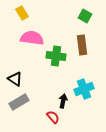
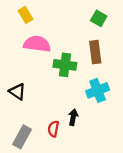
cyan cross: (84, 89) -> (98, 90), moved
gray rectangle: (19, 102) -> (22, 137), moved, turned -30
red semicircle: (53, 117) -> (53, 129), moved, turned -128

